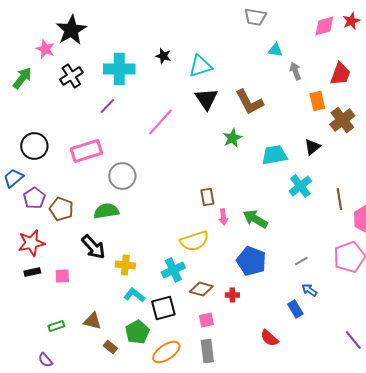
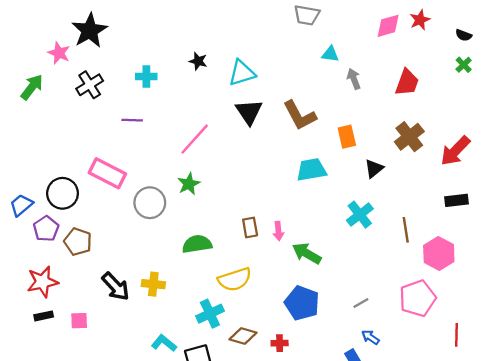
cyan cross: (119, 69) -> (146, 77), size x0.6
orange rectangle: (317, 101) -> (347, 137), moved
purple line: (107, 106) -> (132, 120), turned 48
green star: (232, 138) -> (189, 184), moved
black circle: (34, 146) -> (63, 193), moved
pink rectangle: (86, 151) -> (107, 173), turned 44
cyan trapezoid: (274, 155) -> (311, 170), moved
green semicircle: (106, 211) -> (197, 244), moved
pink arrow: (223, 217) -> (278, 231), moved
yellow cross: (125, 265) -> (153, 284), moved

